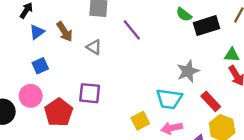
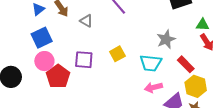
blue square: (40, 66) -> (42, 38), size x1.5
pink circle: (31, 96) -> (44, 61), moved
yellow square: (140, 121) -> (117, 54), moved

